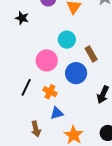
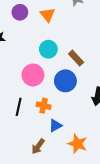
brown arrow: (36, 129) -> (38, 146), turned 63

